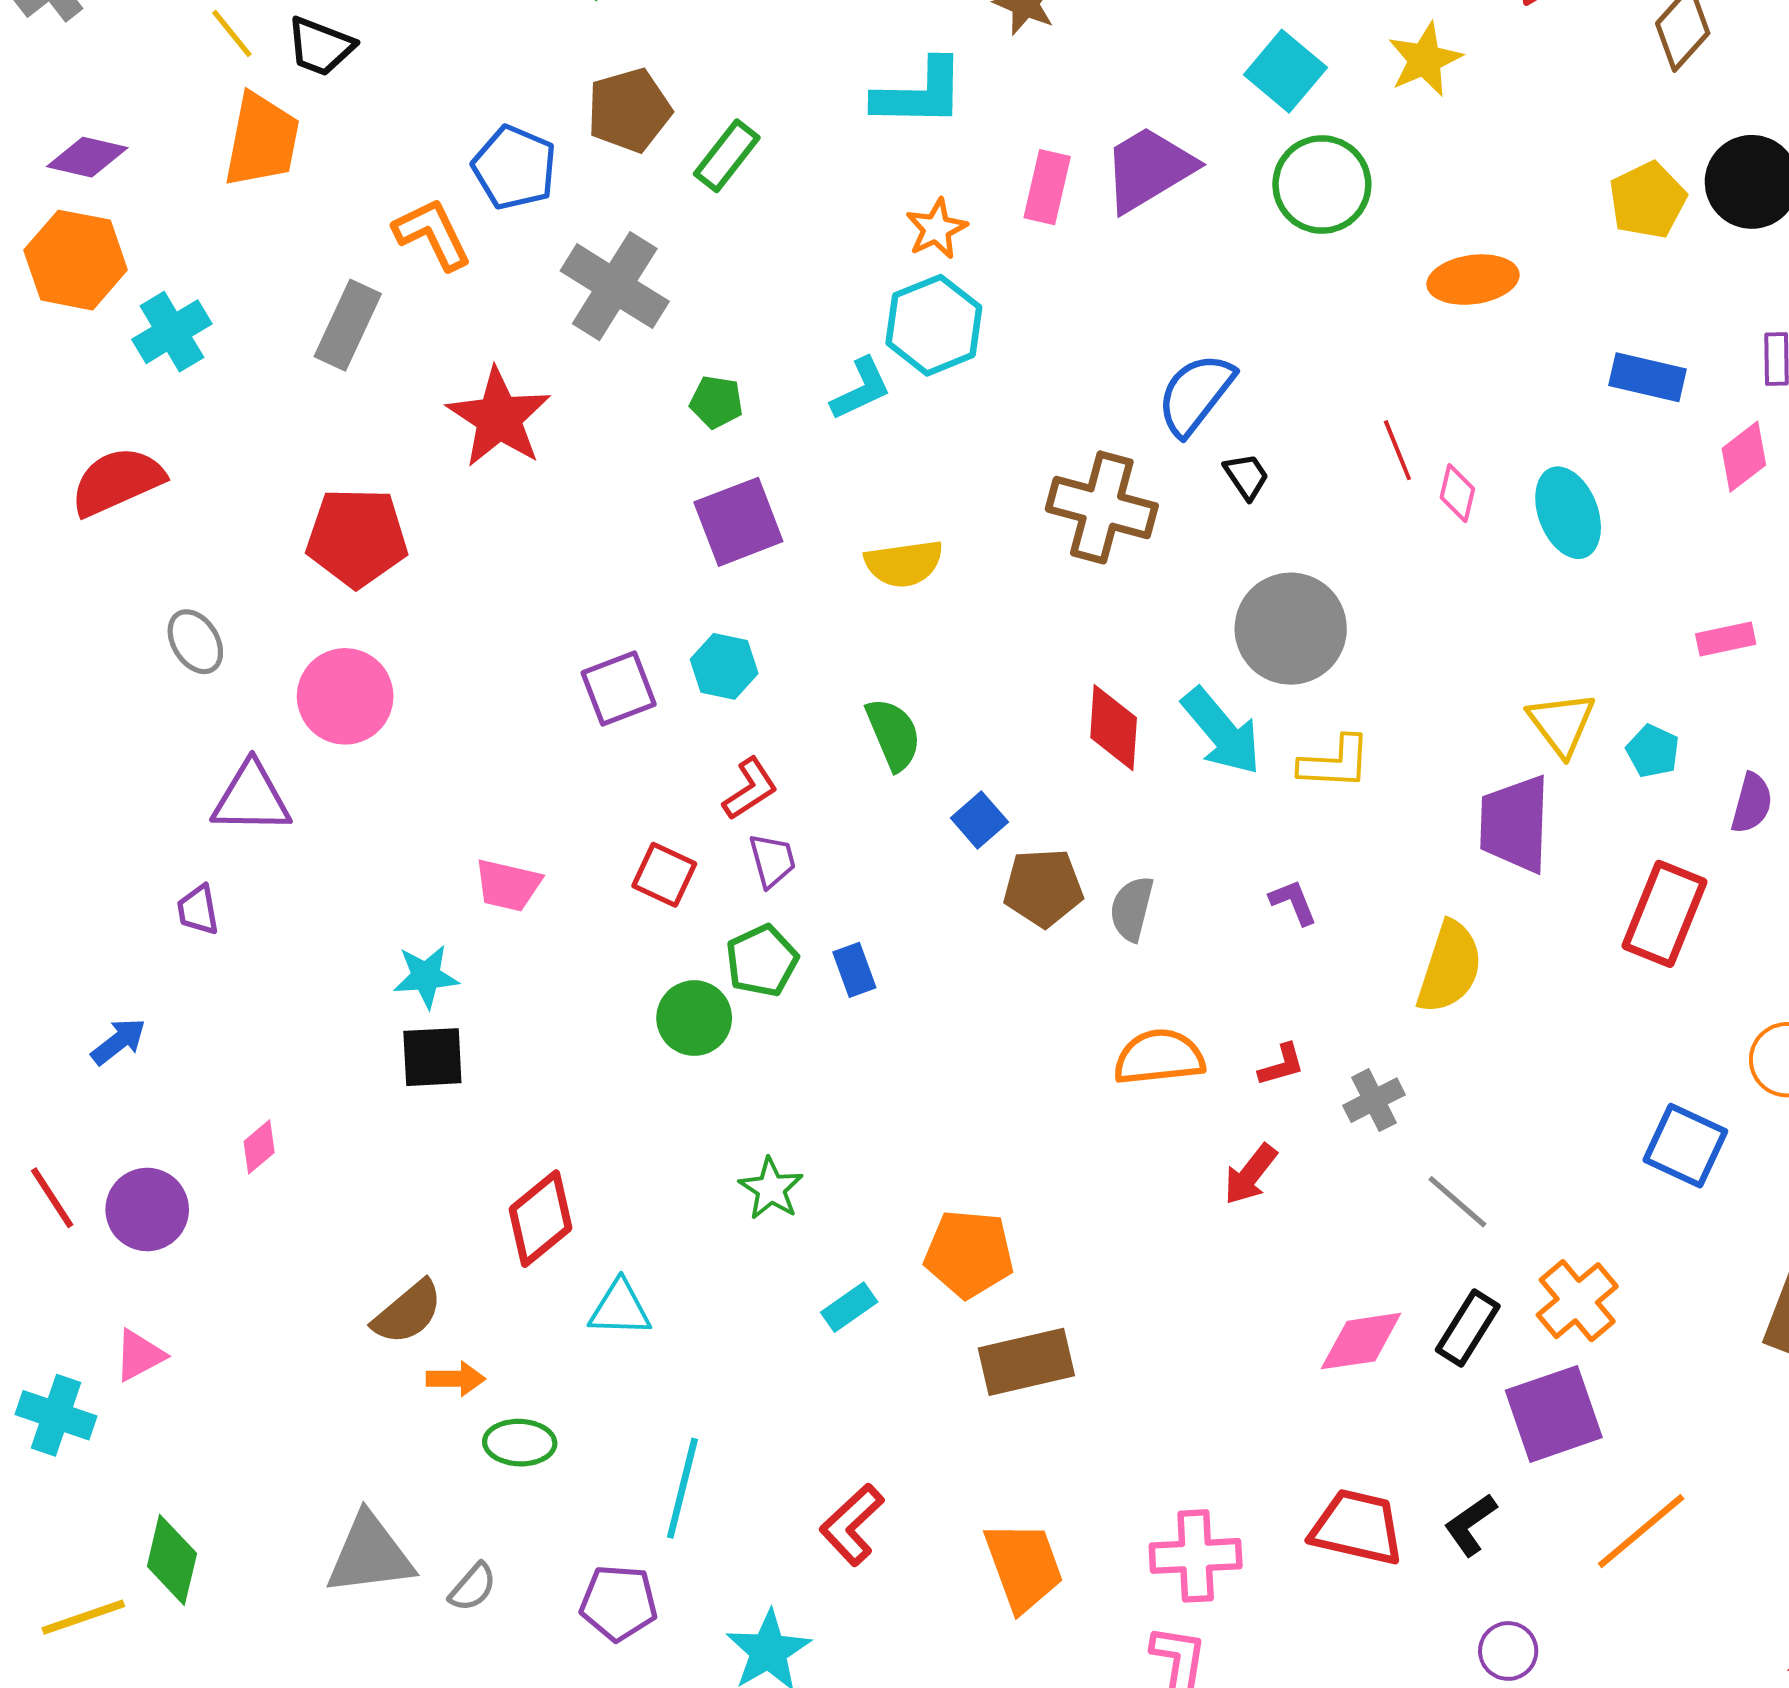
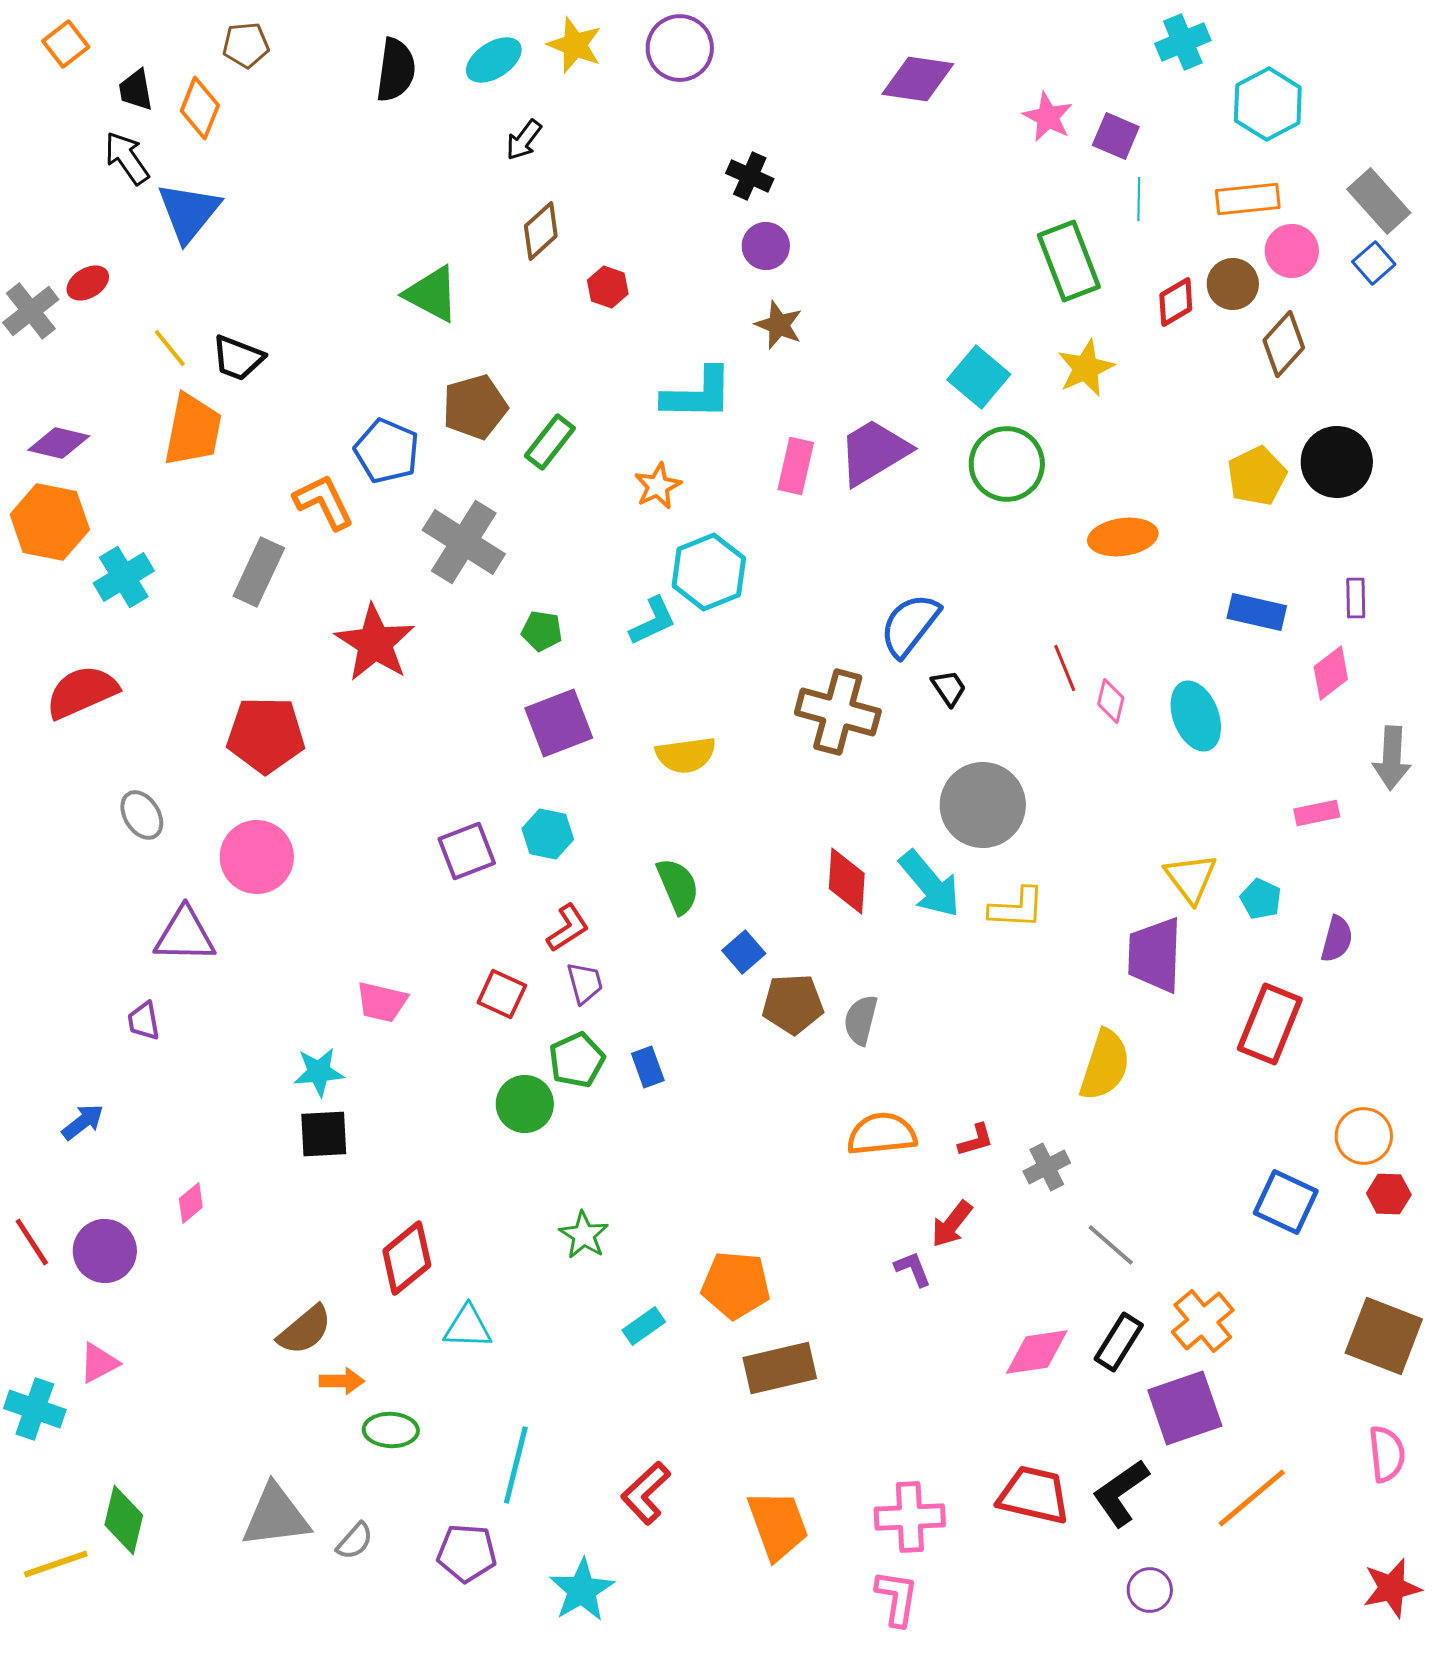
orange star: (936, 229) -> (658, 486), moved
purple L-shape: (1293, 902) -> (913, 1269), moved
black L-shape: (1470, 1525) -> (1121, 1493), size x1.4

